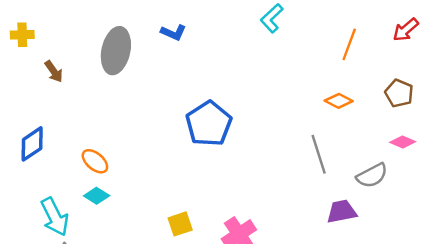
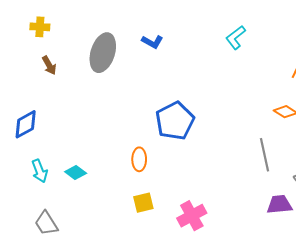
yellow cross: (22, 35) -> (40, 27), moved
orange ellipse: (95, 161) -> (139, 159), moved, turned 45
cyan arrow: (55, 217) -> (40, 171), moved, size x0.7

